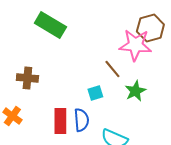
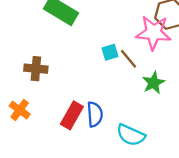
cyan square: (95, 93) -> (110, 52), moved
red rectangle: (60, 121) -> (72, 115), turned 30

